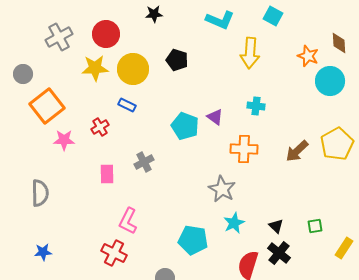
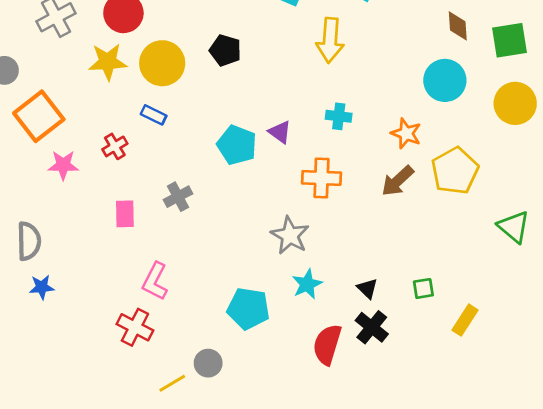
orange star: (308, 56) -> (406, 134), moved
blue star: (43, 252) -> (42, 287), moved

